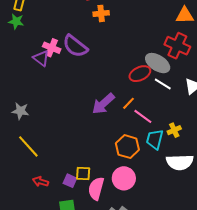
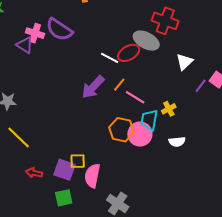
white line: (163, 84) -> (110, 58), moved
white semicircle: (180, 162) -> (177, 142), size x0.6
pink circle: (124, 178) -> (140, 134), moved
purple square: (70, 181) -> (65, 170), size x1.5

